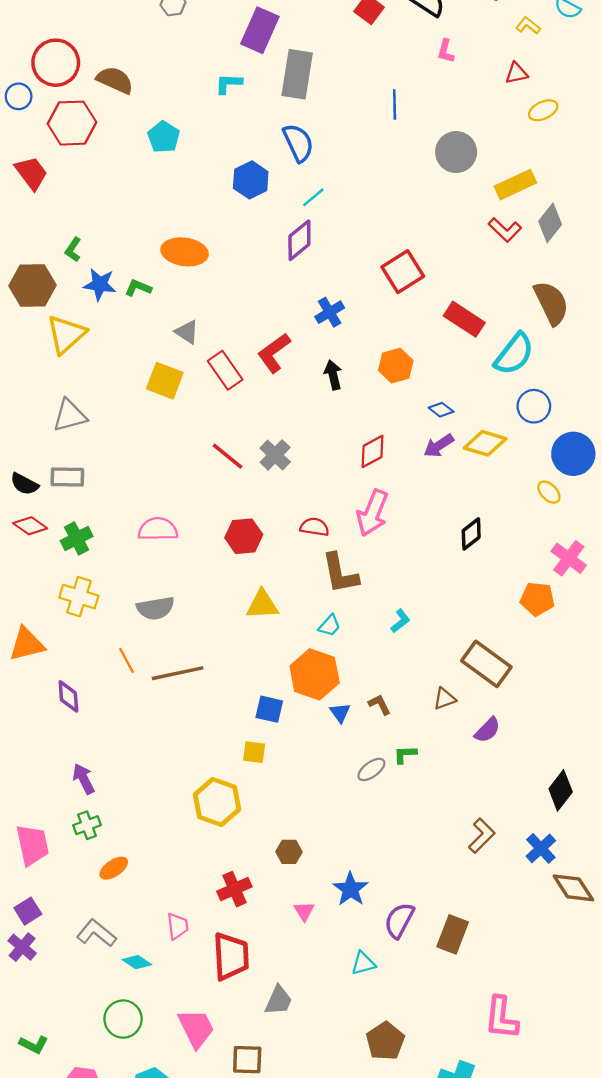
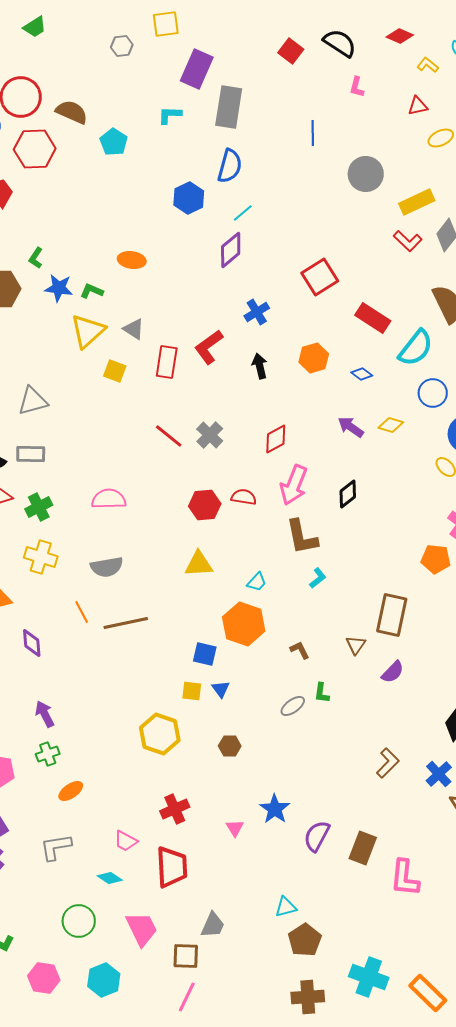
cyan pentagon: (164, 137) -> (114, 142), moved
blue semicircle: (298, 143) -> (230, 166), turned 40
orange ellipse: (185, 252) -> (132, 260), size x0.7
yellow triangle: (66, 334) -> (88, 331), moved
red rectangle: (225, 370) -> (167, 362), turned 44
yellow square: (165, 381) -> (115, 371), size x0.7
blue diamond: (441, 410) -> (362, 374), moved
yellow diamond: (485, 443) -> (391, 425), size x0.7
purple arrow: (439, 446) -> (351, 427), turned 68
red diamond: (373, 451) -> (276, 439), moved
black diamond: (471, 534) -> (348, 494), moved
red hexagon: (244, 536) -> (205, 505), moved
brown L-shape: (340, 573) -> (302, 537), moved
brown rectangle: (486, 664) -> (392, 615), turned 66
brown triangle: (445, 699) -> (356, 645), turned -35
blue triangle: (340, 713) -> (221, 689), moved
green L-shape: (405, 754) -> (322, 693), turned -80
brown hexagon: (289, 852) -> (230, 746), moved
pink trapezoid: (178, 926) -> (126, 841), turned 125
gray L-shape: (96, 933) -> (56, 847), turned -48
cyan diamond: (137, 962) -> (110, 878), moved
cyan triangle: (363, 963) -> (286, 907), moved
gray trapezoid: (279, 1000) -> (213, 925), moved
pink L-shape: (501, 1018) -> (405, 878), moved

